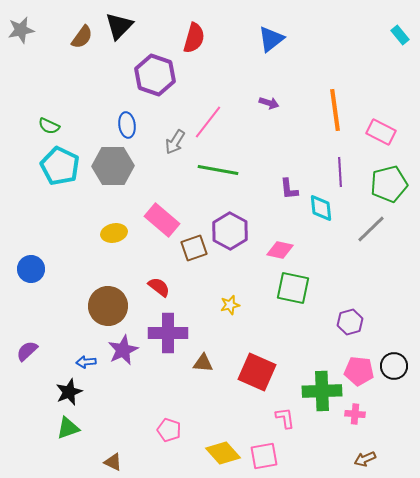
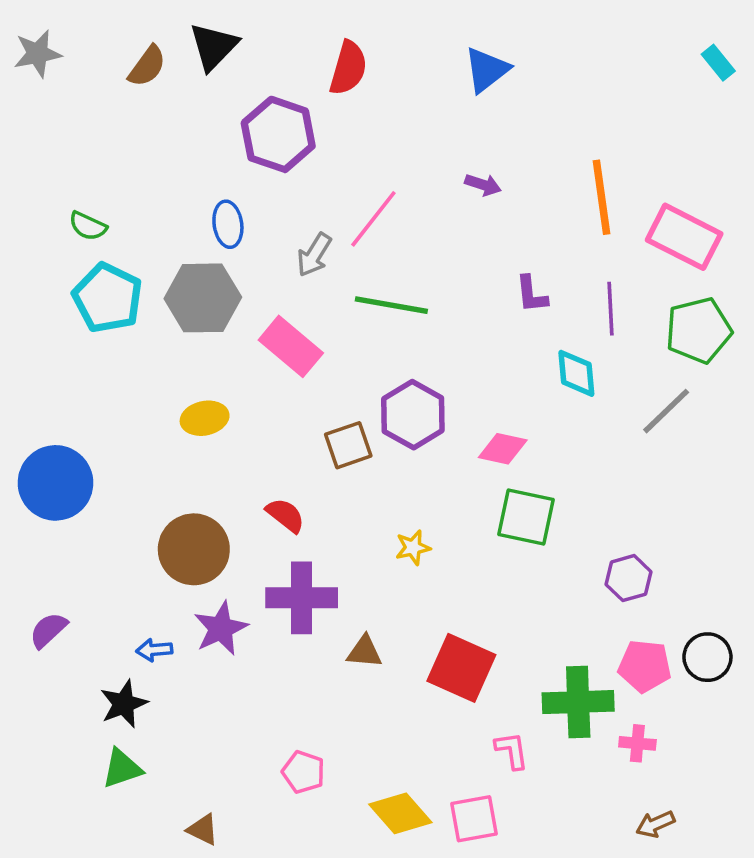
pink rectangle: (381, 132) -> (684, 237), size x1.4
purple L-shape: (289, 189) -> (531, 294), moved
pink rectangle: (162, 220) -> (291, 346), moved
blue circle: (31, 269) -> (55, 483), size x1.5

